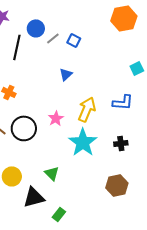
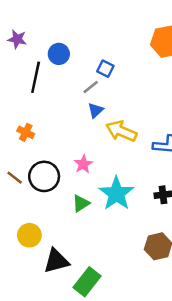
gray line: (53, 38) -> (91, 87), moved
yellow arrow: (87, 109) -> (121, 131), moved, turned -90
green triangle: (52, 173) -> (81, 203), moved, turned 42
green rectangle: (59, 214) -> (87, 282), size x1.6

